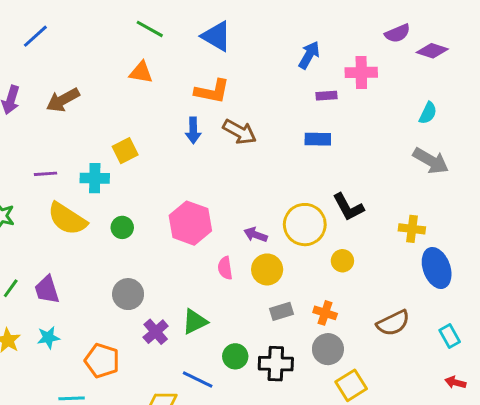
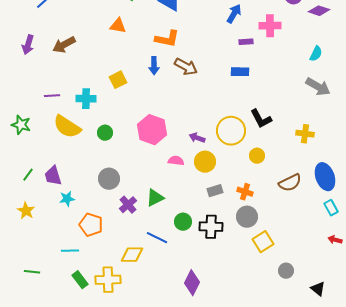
yellow square: (125, 151) -> (118, 80), moved
pink semicircle: (225, 268) -> (176, 161), turned 105
blue ellipse: (437, 268) -> (325, 177), moved
brown semicircle: (393, 323) -> (290, 183), moved
cyan star: (48, 338) -> (67, 199), moved

